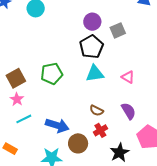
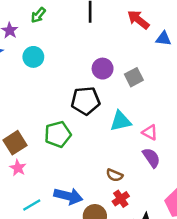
black pentagon: (91, 47) -> (86, 101), moved, turned 30
cyan triangle: (95, 74) -> (121, 121), moved
purple semicircle: (129, 111) -> (151, 158), moved
cyan line: (24, 119) -> (32, 205), moved

